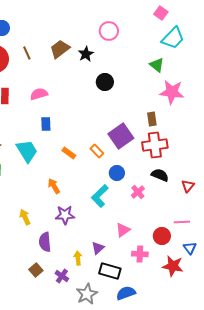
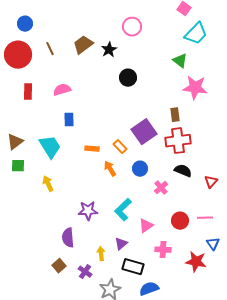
orange rectangle: (69, 153) -> (92, 149), turned -32
orange arrow: (54, 186) -> (110, 169), moved
cyan L-shape: (100, 196) -> (123, 210), moved
yellow arrow: (25, 217) -> (48, 184), moved
red circle: (162, 236) -> (180, 221), moved

